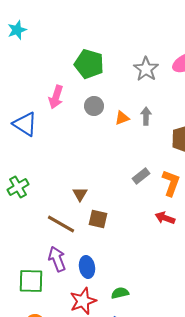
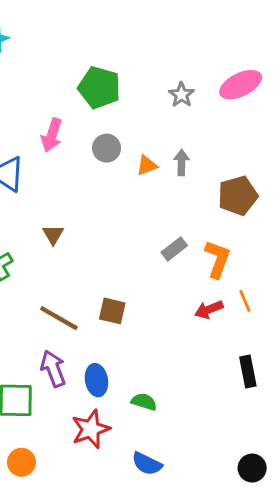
gray star: (146, 69) -> (181, 95), size x0.7
brown triangle: (80, 194) -> (53, 235), moved
red arrow: (165, 218) -> (209, 309), turned -42
green semicircle: (120, 293) -> (144, 402), moved, turned 30

